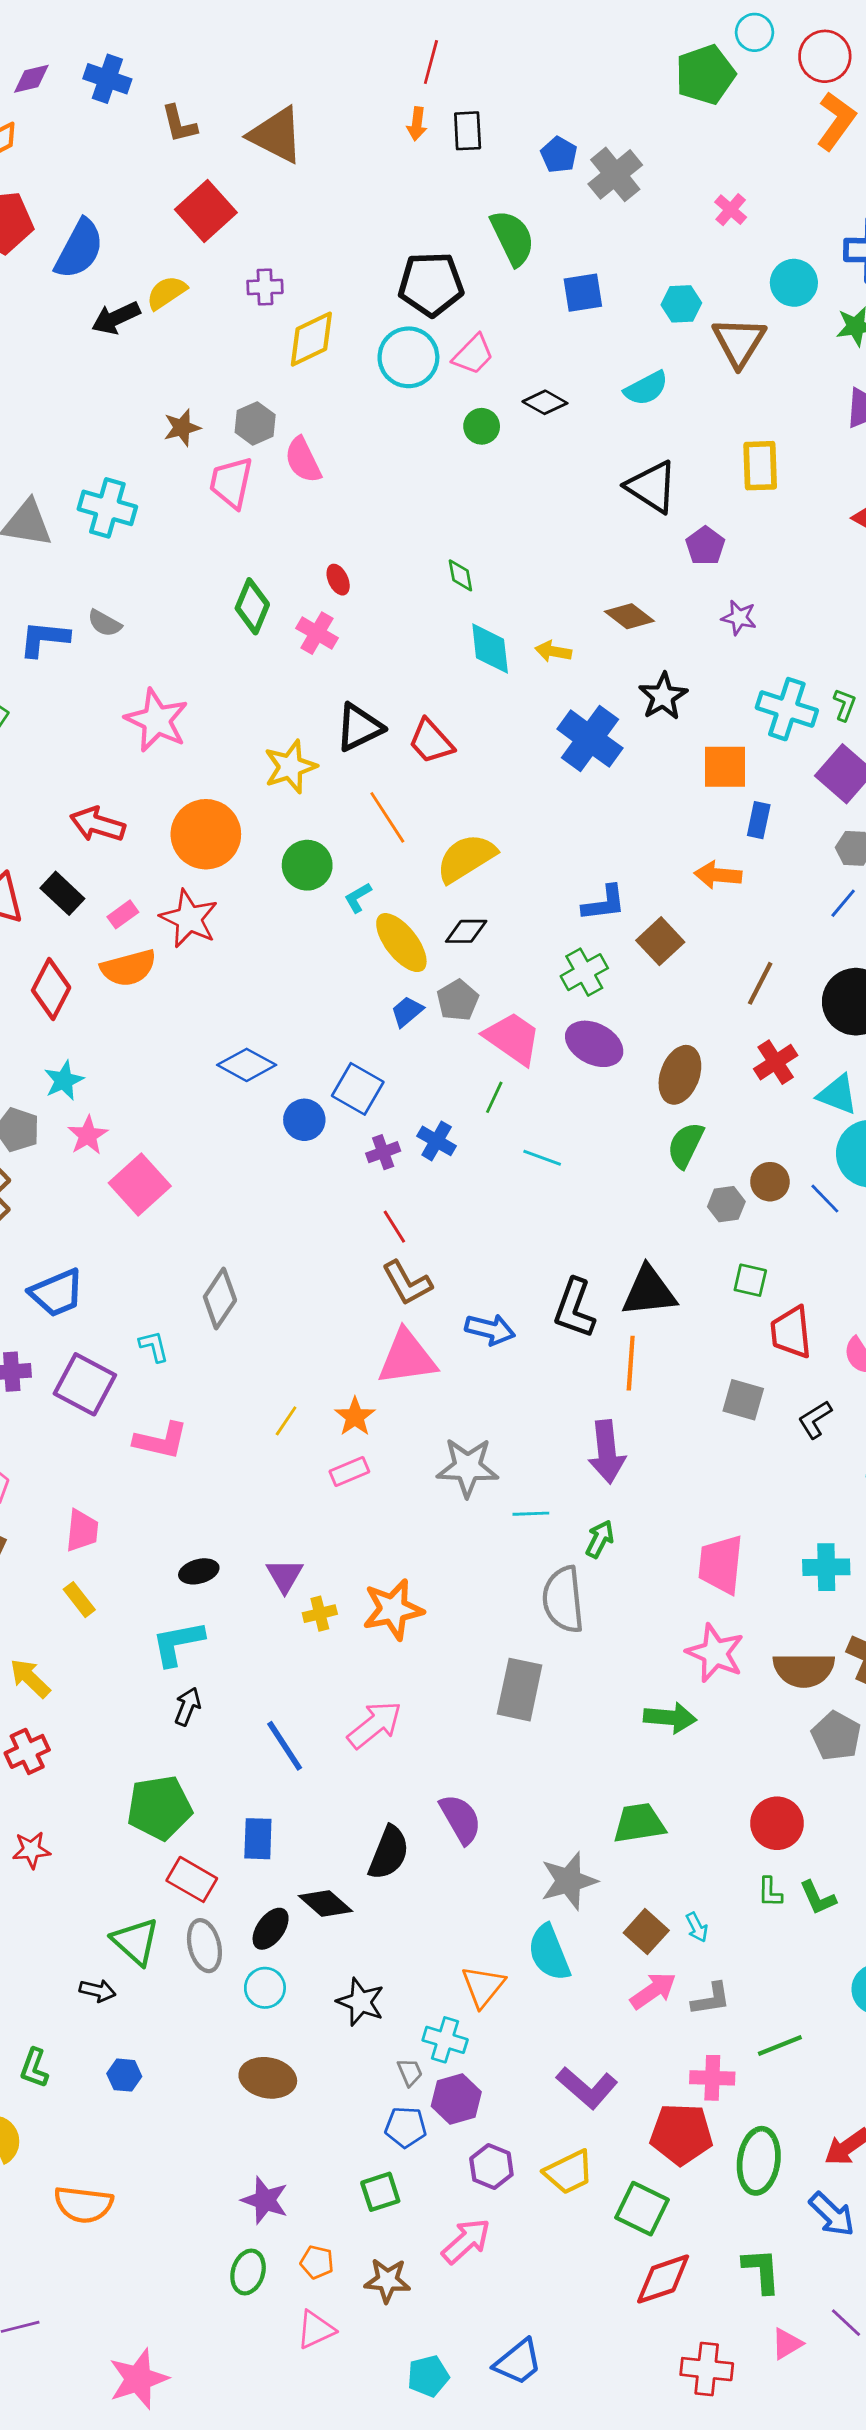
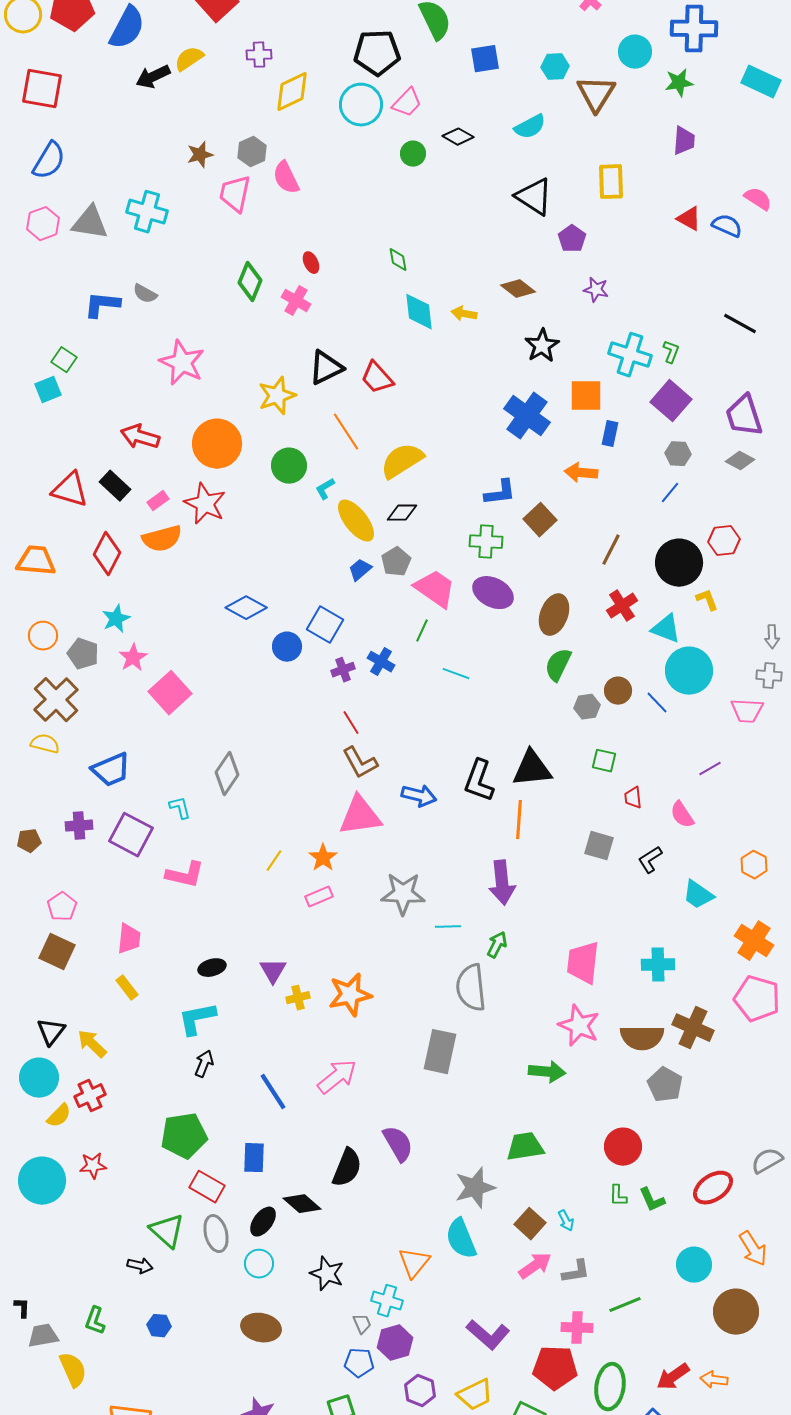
blue cross: (590, 739) -> (527, 416), moved
green cross: (584, 972) -> (486, 542), turned 32
red trapezoid: (791, 1332) -> (633, 798), size x0.6

